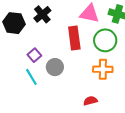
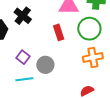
red rectangle: (74, 38) -> (59, 32), size x0.7
cyan line: (31, 77) -> (24, 79), turned -54

